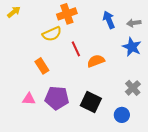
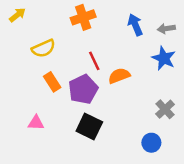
yellow semicircle: (52, 34) -> (43, 48), moved
purple pentagon: (57, 98) -> (83, 89), moved, turned -30
black square: (91, 102) -> (89, 127), moved

